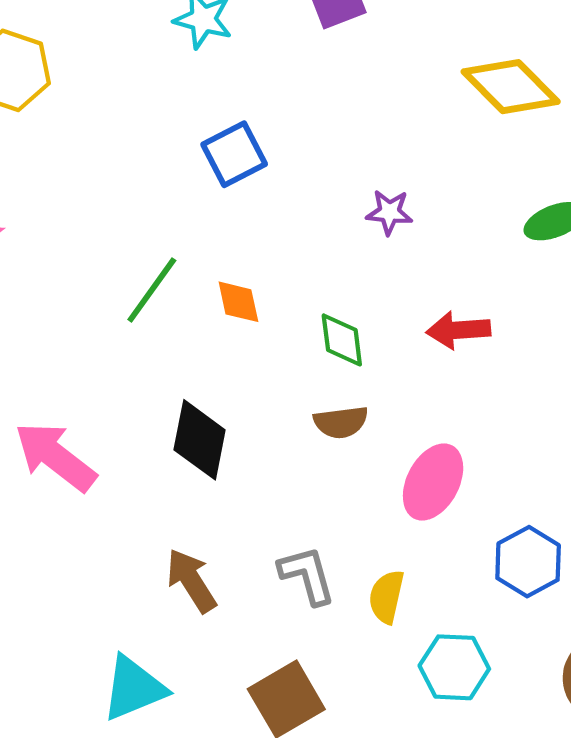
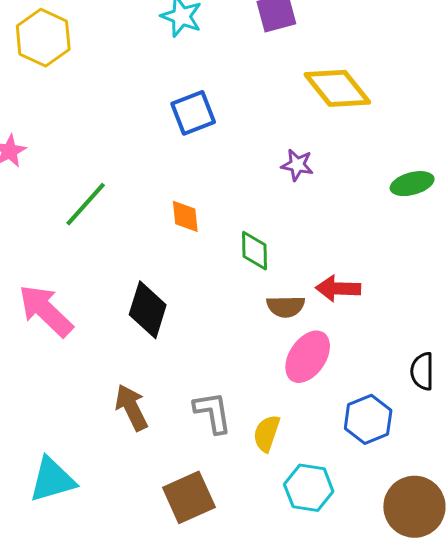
yellow diamond: (511, 87) -> (337, 88), moved
green line: (152, 290) -> (86, 204), moved
red arrow: (458, 330) -> (338, 288), moved
brown semicircle: (341, 422) -> (286, 307), moved
cyan triangle: (134, 688) -> (52, 480), moved

